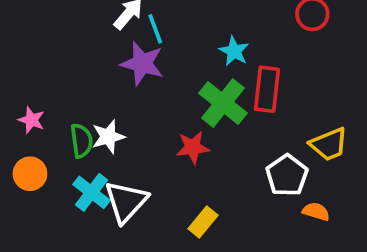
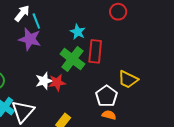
white star: (108, 137) -> (44, 81), moved
yellow trapezoid: (329, 144) -> (128, 79), turned 50
orange semicircle: (316, 212) -> (109, 115), moved

